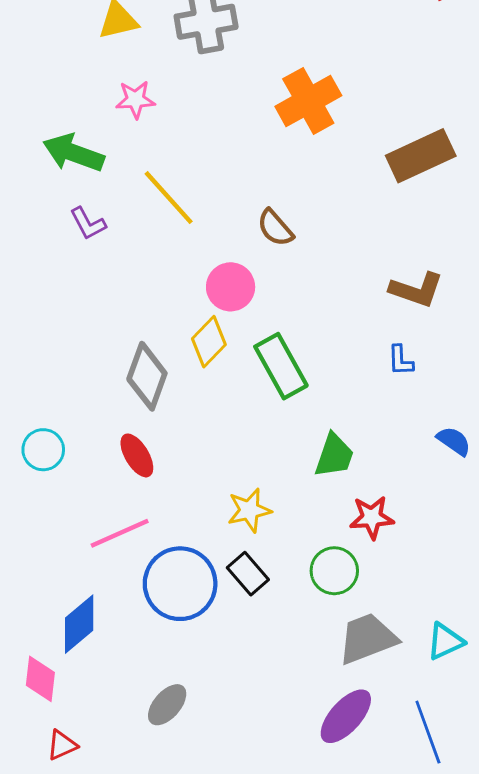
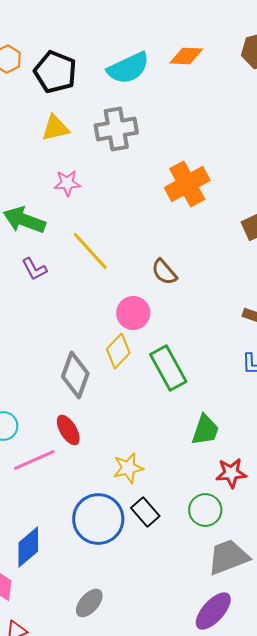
yellow star: (249, 510) -> (128, 468), moved
pink line: (120, 533) -> (34, 460), moved

